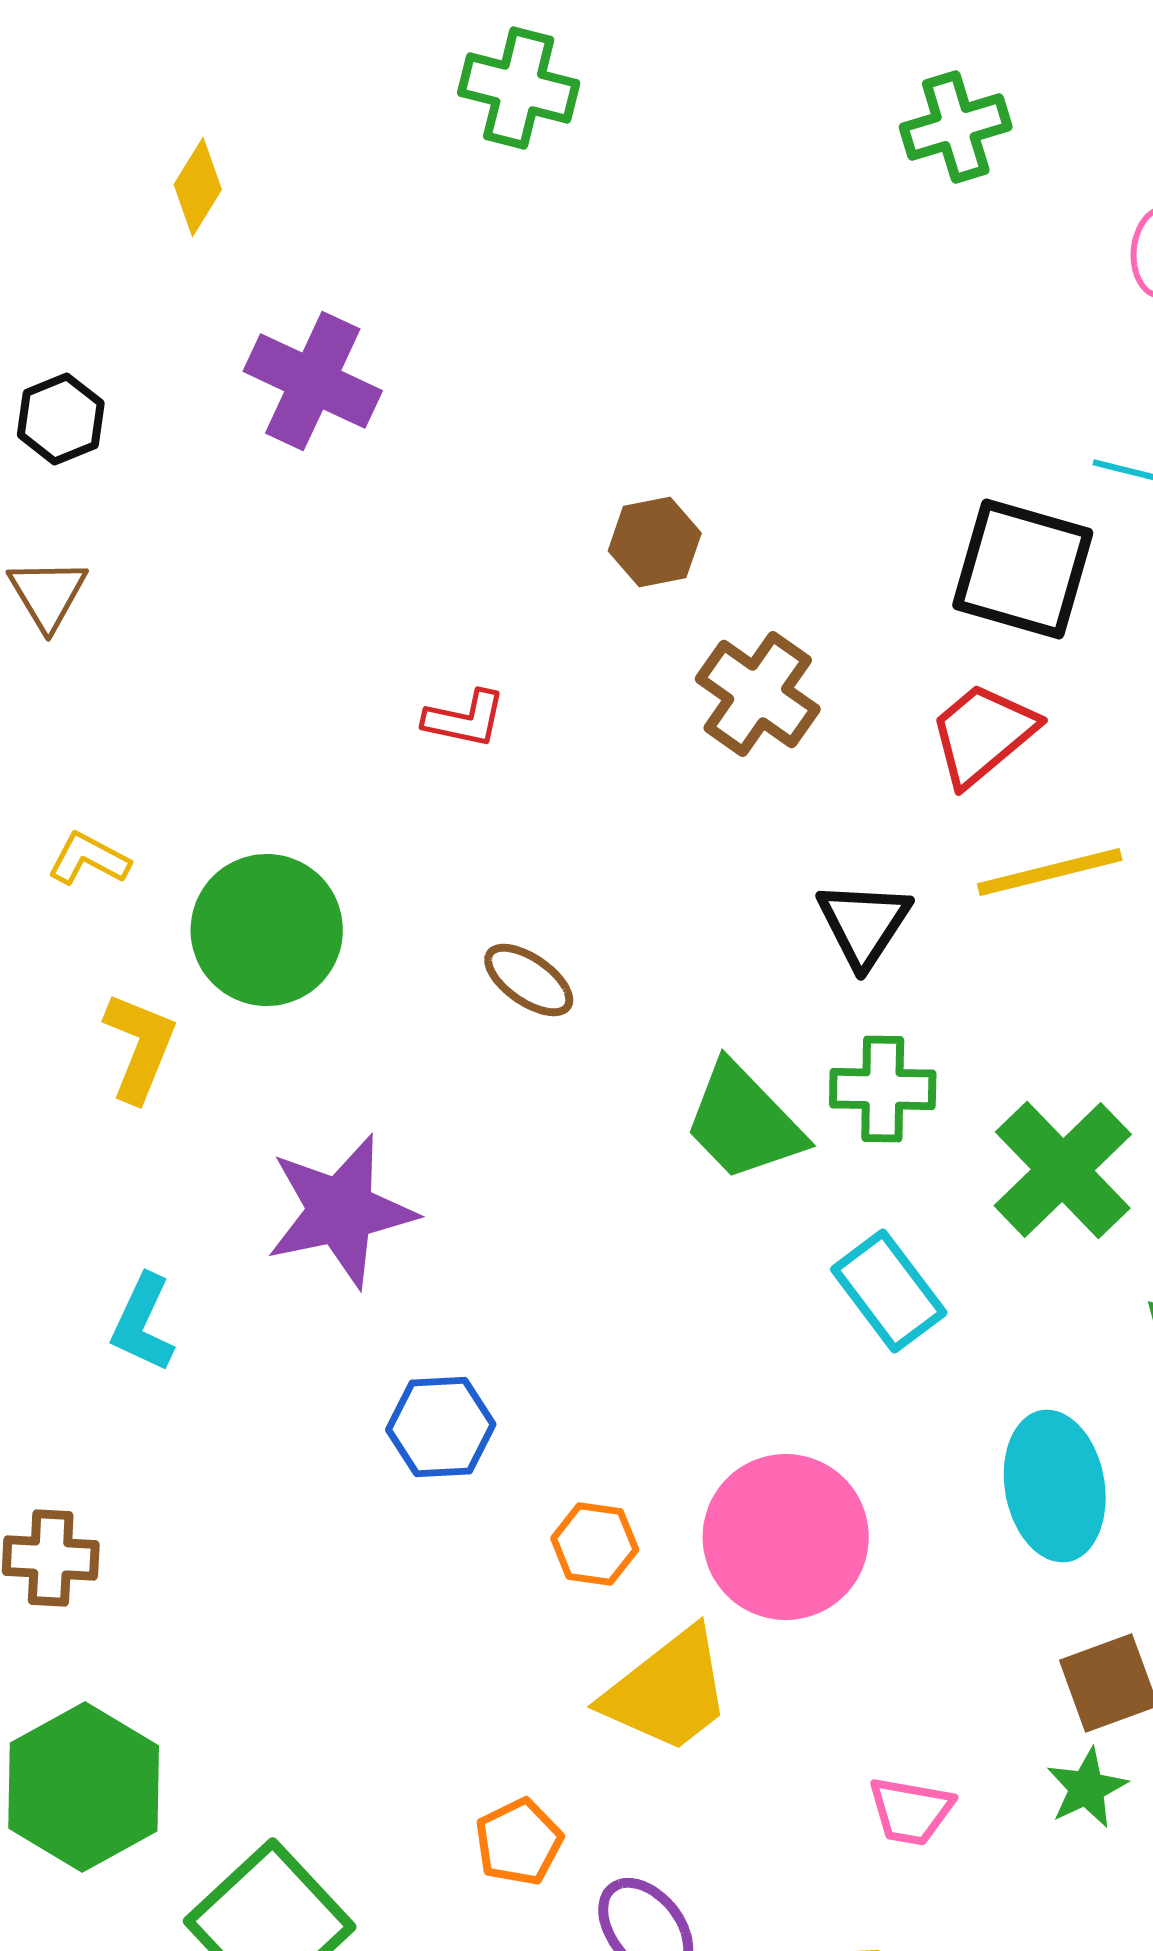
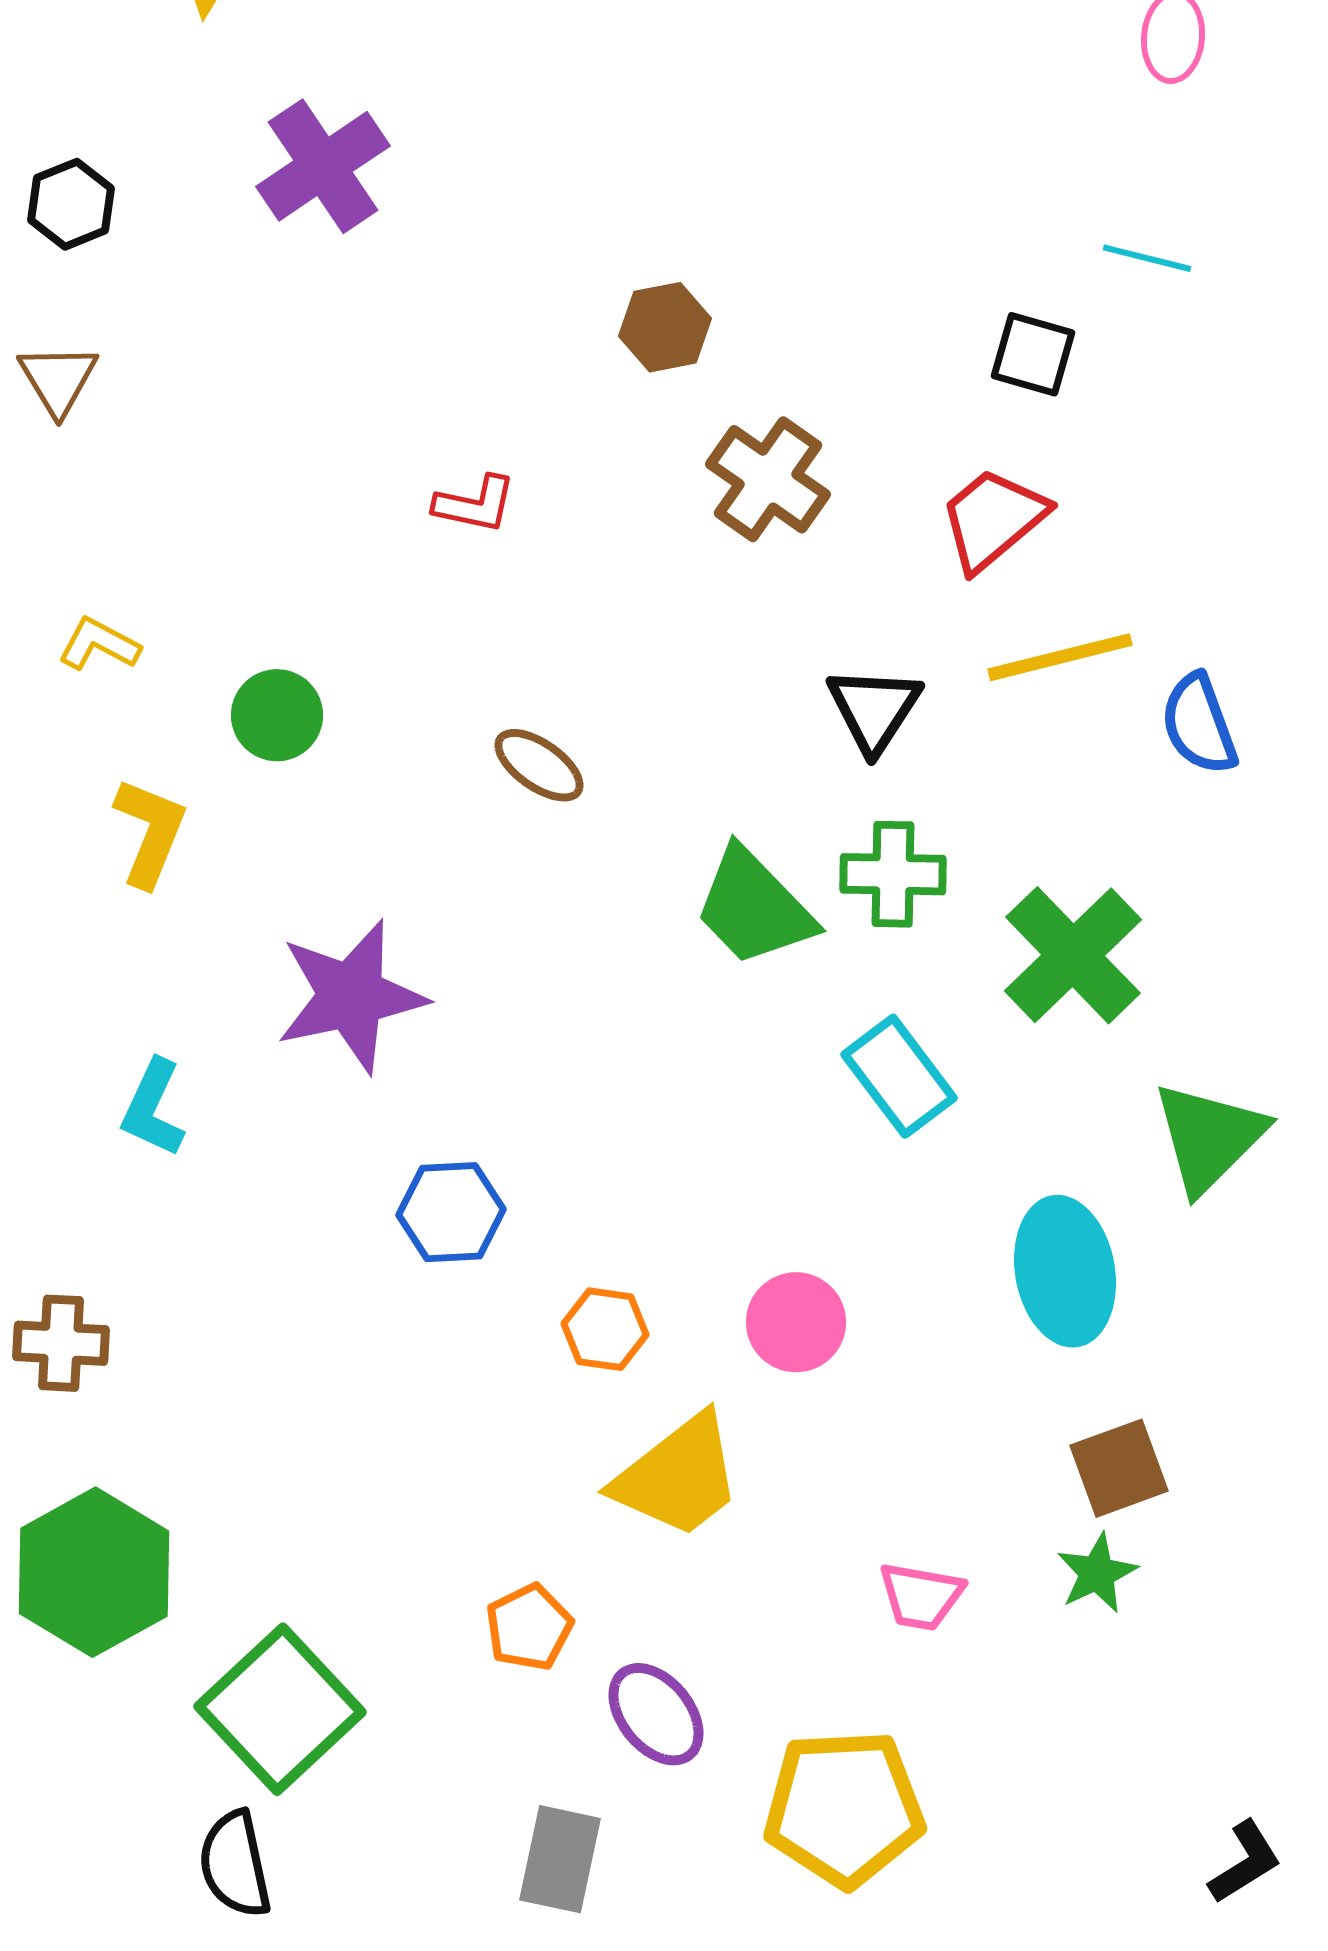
purple cross: (313, 381) -> (323, 166), turned 31
black square: (1023, 569) -> (1033, 354), size x0.6
green circle: (267, 930) -> (277, 715), size x0.6
pink circle: (786, 1537) -> (796, 1322), size x0.6

